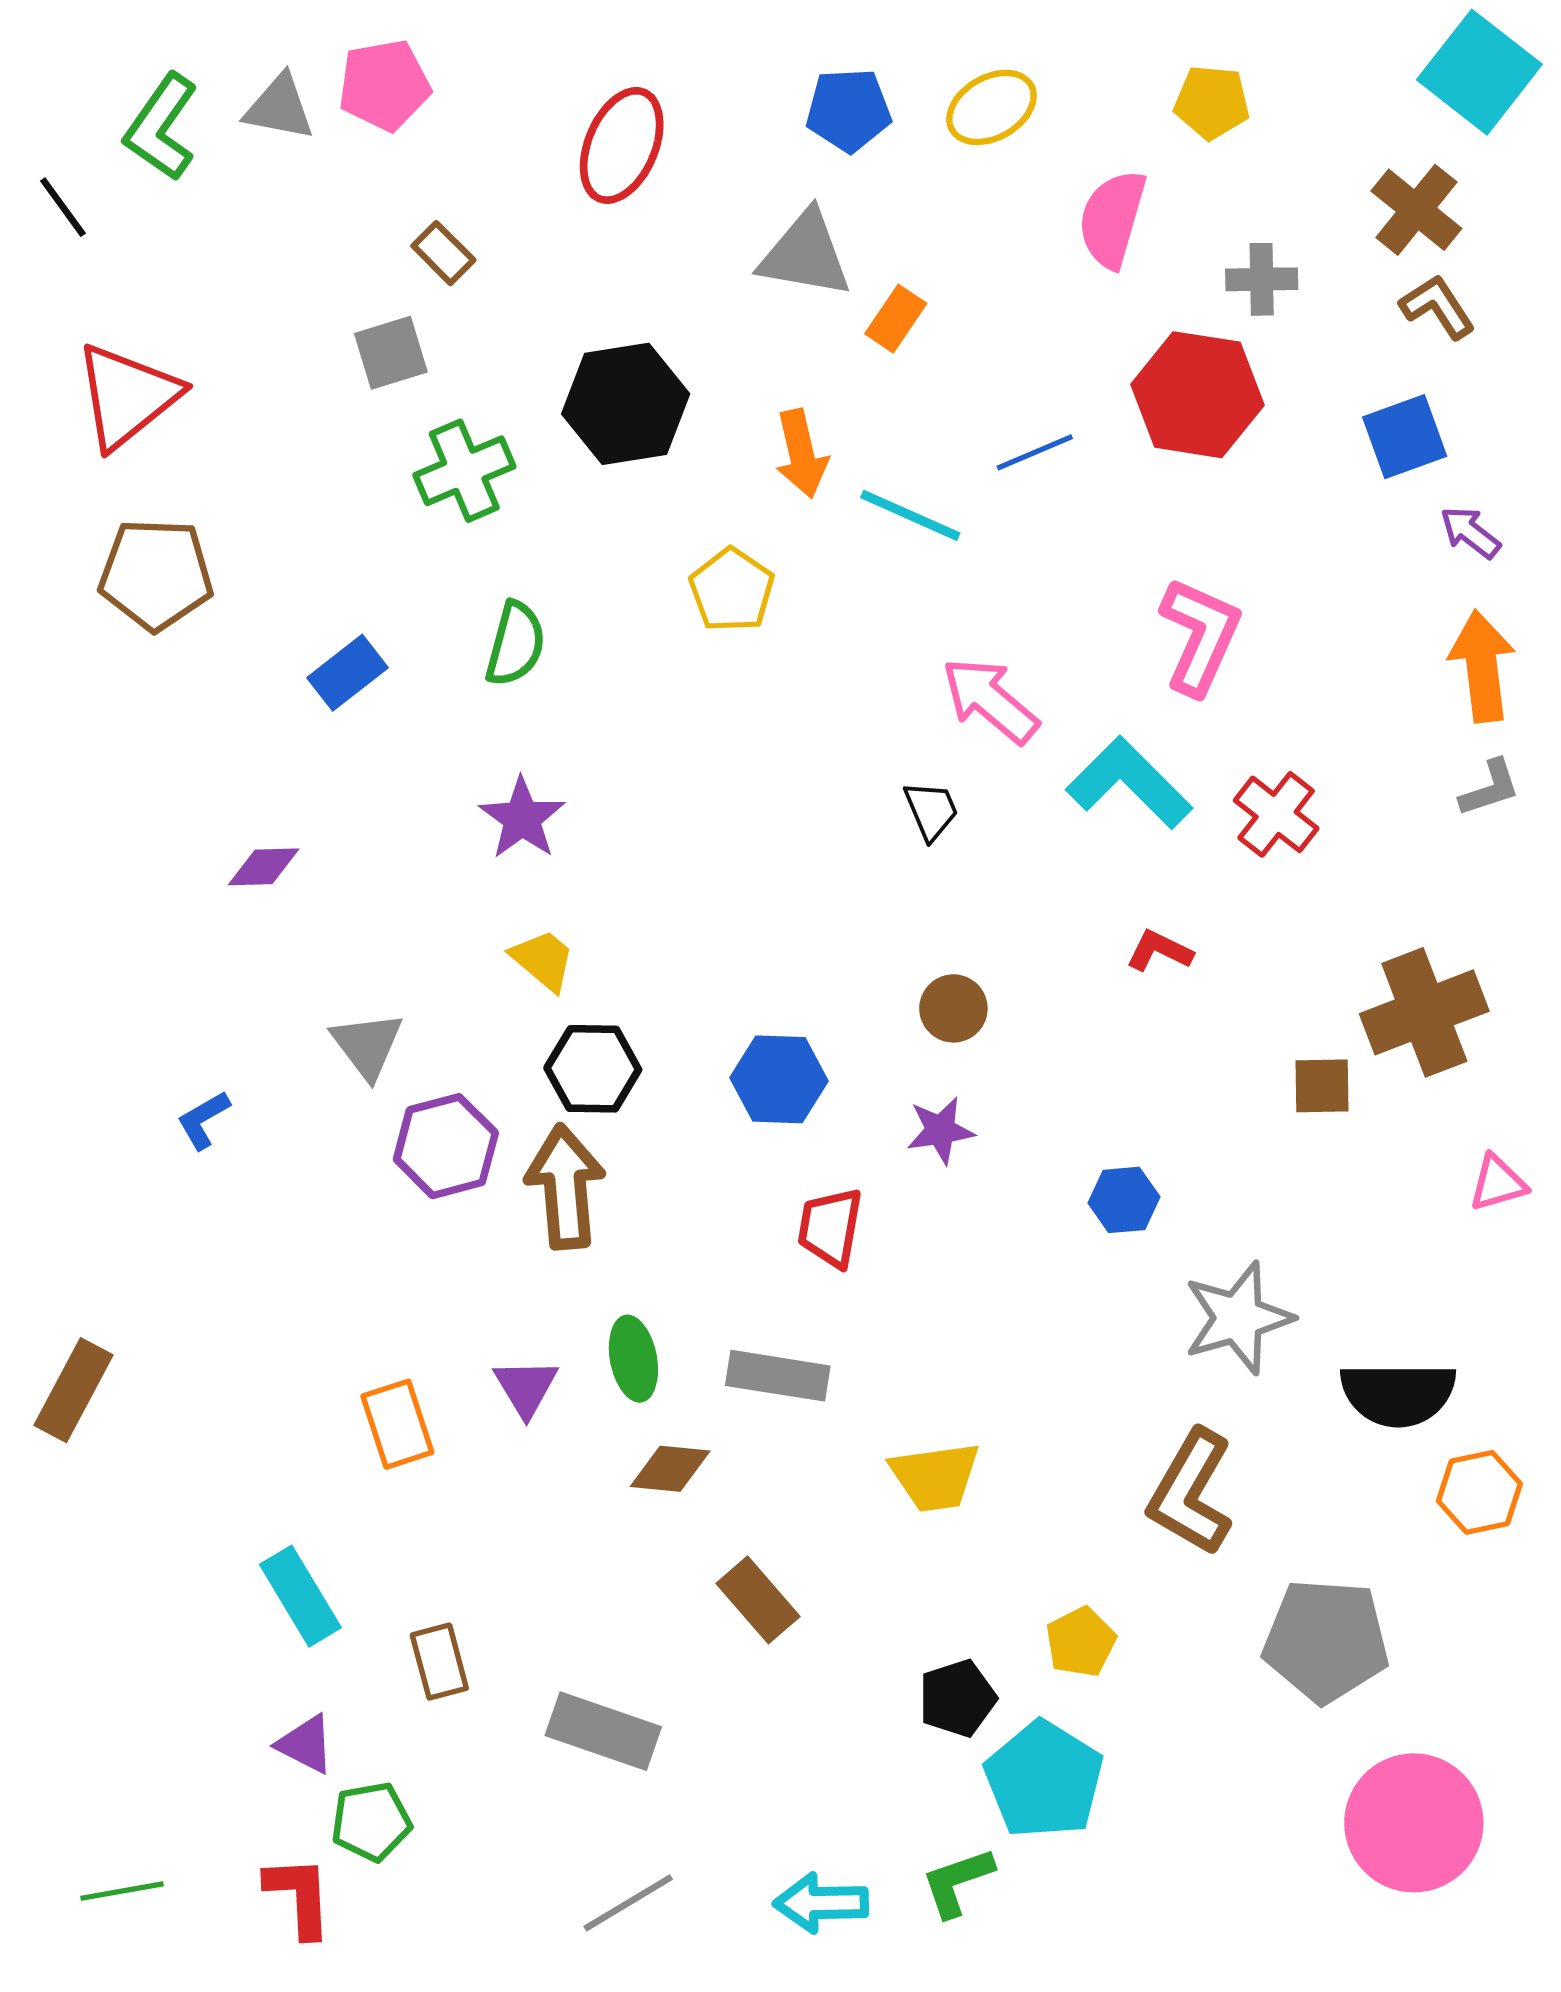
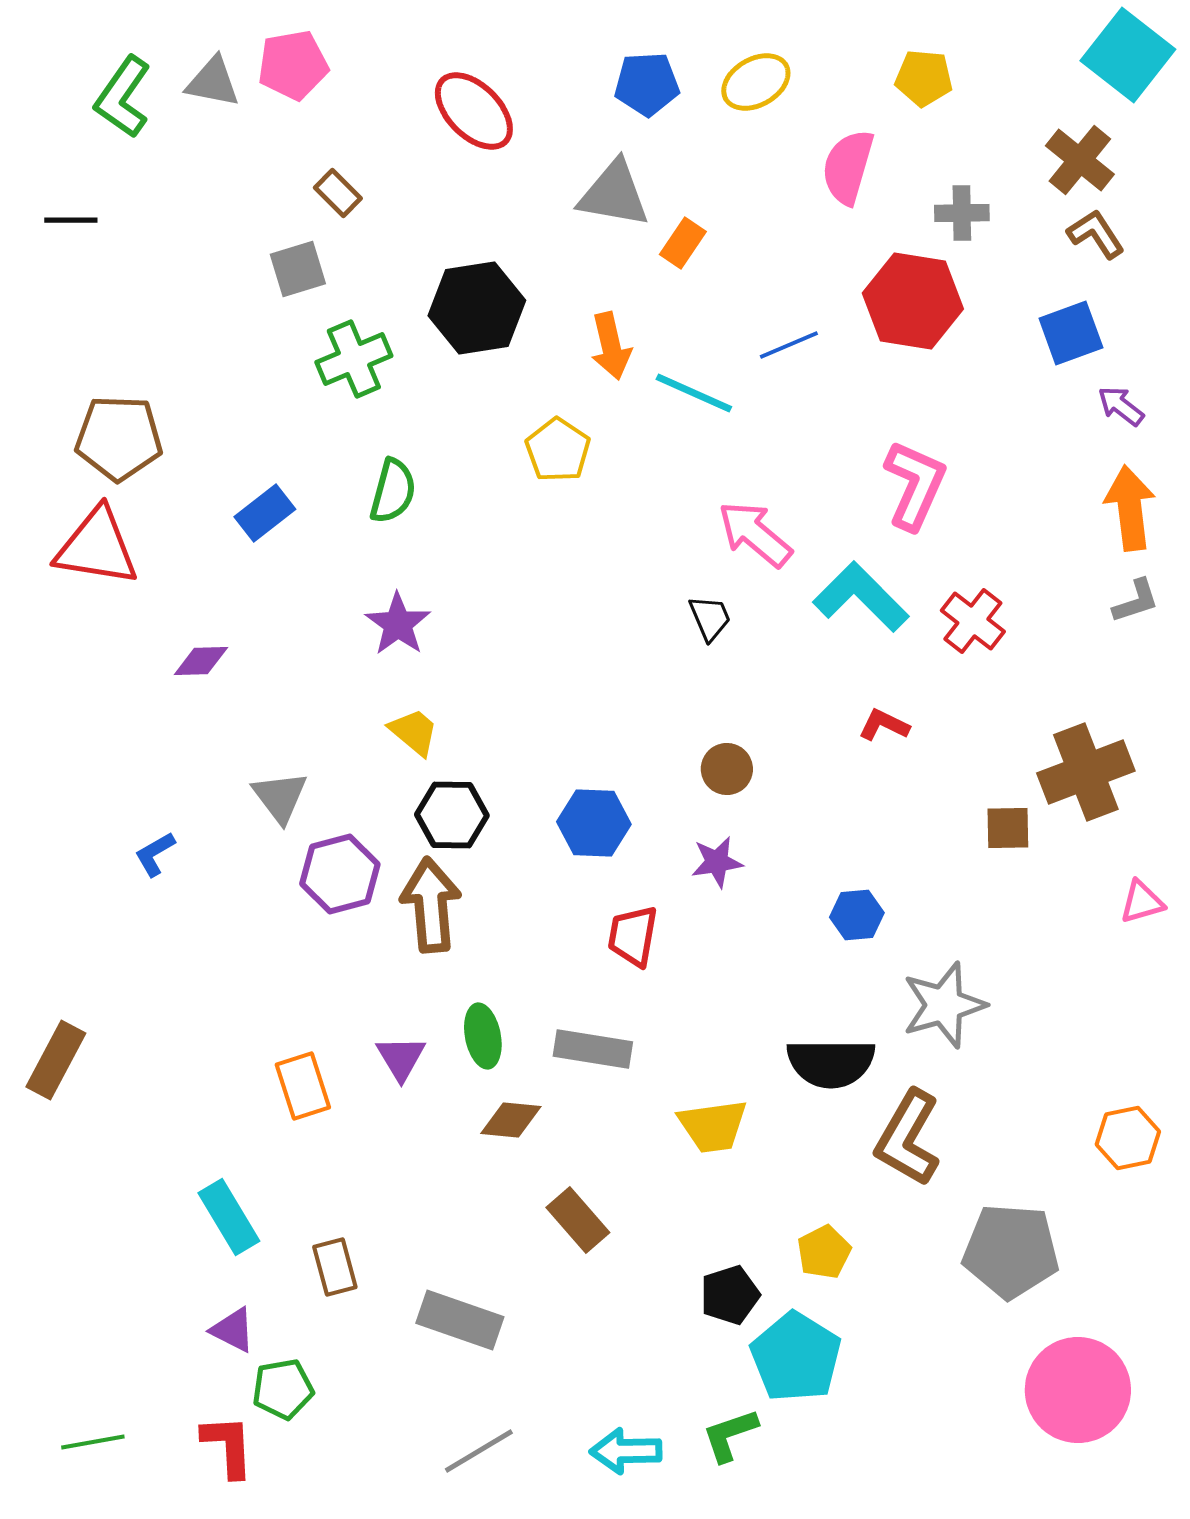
red ellipse: (622, 145) -> (474, 111), turned -68
black line: (63, 207) -> (71, 220), moved, turned -54
red triangle: (127, 396) -> (97, 547), moved, turned 48
black semicircle: (1398, 1394) -> (831, 1063), moved

